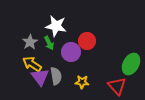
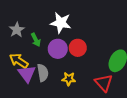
white star: (56, 26) -> (61, 23), moved
red circle: (87, 41) -> (78, 48), moved
gray star: (30, 42) -> (17, 30), moved

